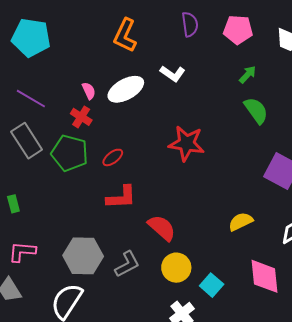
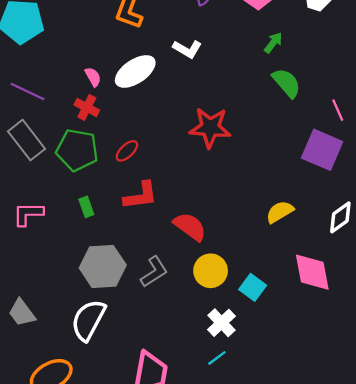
green rectangle: (13, 204) -> (86, 207), moved
pink L-shape: (22, 252) -> (28, 214), moved

